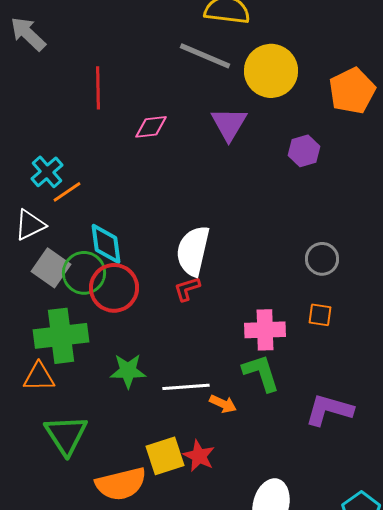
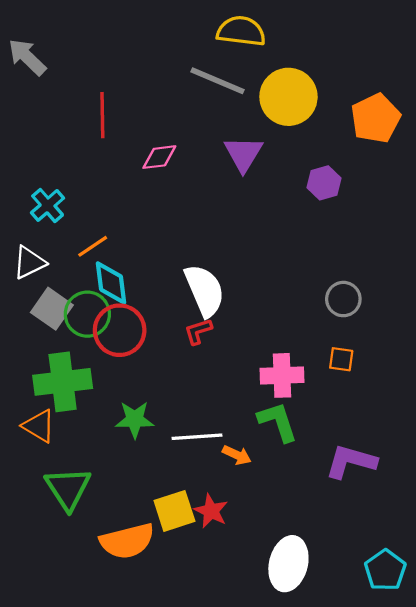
orange line: (67, 192) -> (93, 246), moved
white semicircle: (193, 251) -> (205, 290), turned 144
orange triangle: (39, 377) -> (39, 426), turned 32

